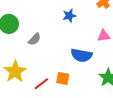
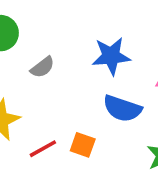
blue star: (69, 16) -> (111, 56), moved, size x1.5

